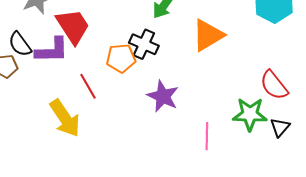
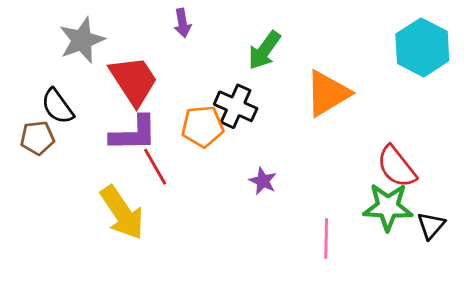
purple L-shape: (52, 50) -> (134, 134), moved
red semicircle: (274, 85) -> (396, 167), moved
purple star: (163, 96) -> (263, 181), size x0.6

